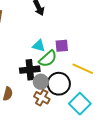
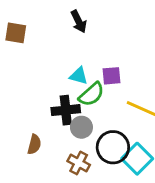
black circle: (59, 84) -> (113, 147), moved
brown cross: (42, 98) -> (79, 163), moved

